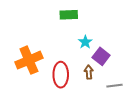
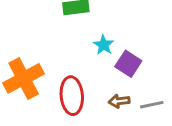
brown arrow: (89, 72) -> (119, 101), moved, turned -88

